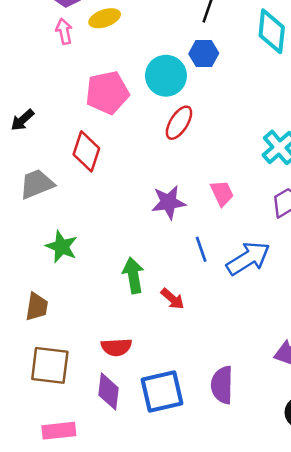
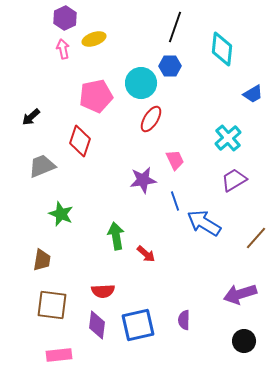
pink trapezoid: (222, 193) -> (175, 160), moved
blue line: (201, 249) -> (175, 201), moved
blue arrow: (248, 258) -> (204, 223), turned -116
purple semicircle: (222, 385) -> (184, 320), size x0.7

